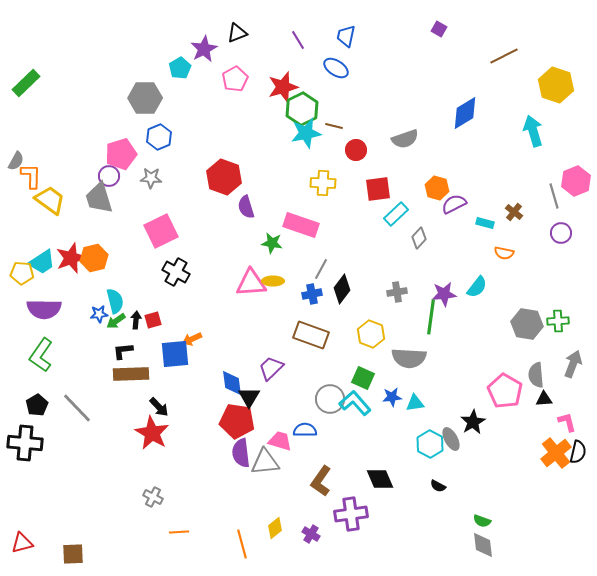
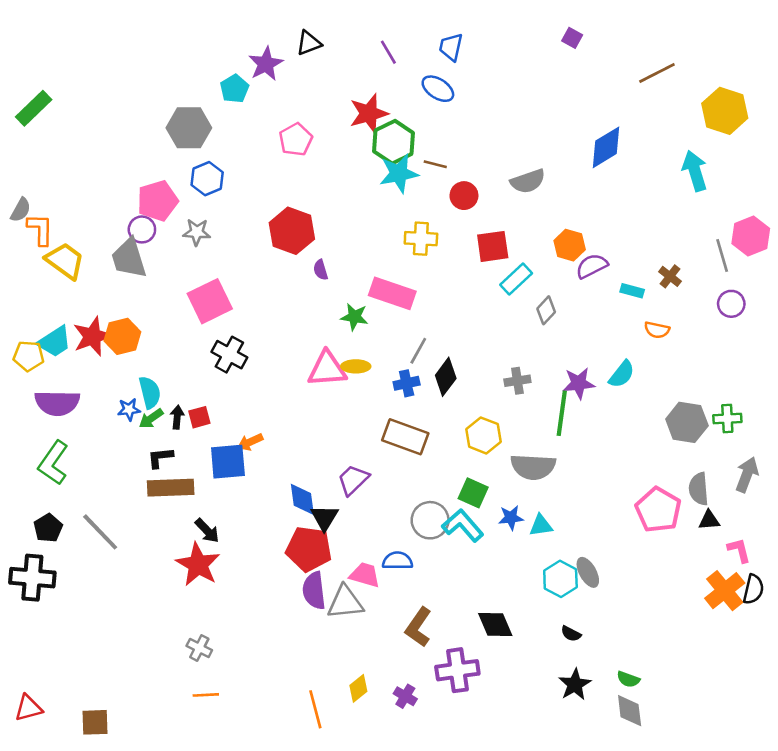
pink pentagon: (235, 79) -> (296, 140), moved
purple semicircle: (246, 207) -> (321, 270), size x0.7
black star: (473, 422) -> (575, 685), moved
orange line: (179, 532) -> (206, 695), moved

